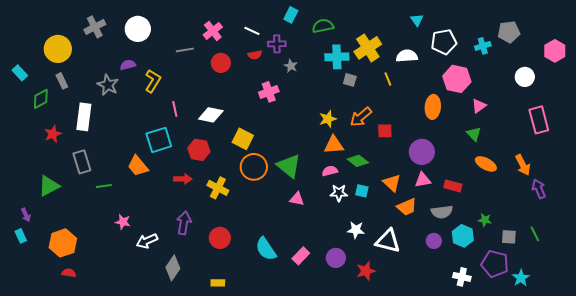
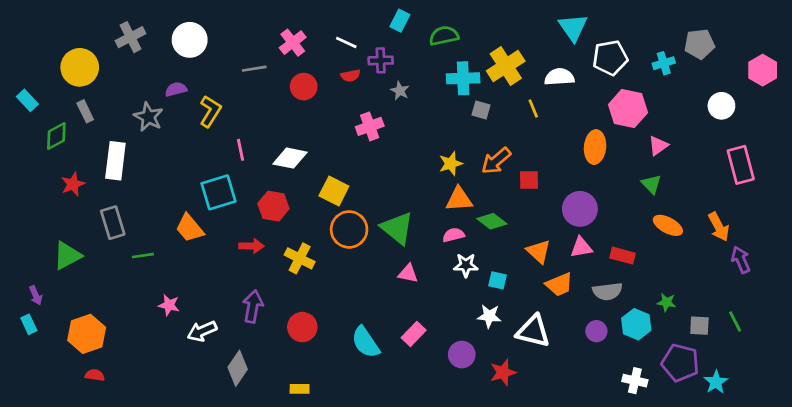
cyan triangle: (417, 20) -> (573, 27), size x1.6
cyan square: (362, 191) -> (497, 280), moved
pink rectangle: (301, 256) -> (414, 334), moved

